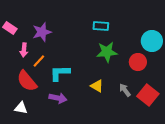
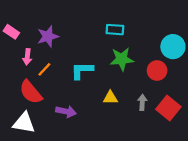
cyan L-shape: (60, 73) -> (82, 70), moved
yellow triangle: (97, 86) -> (110, 98), turned -32
gray arrow: (125, 90) -> (142, 102), turned 40
white triangle: (21, 108) -> (24, 123), size x1.5

